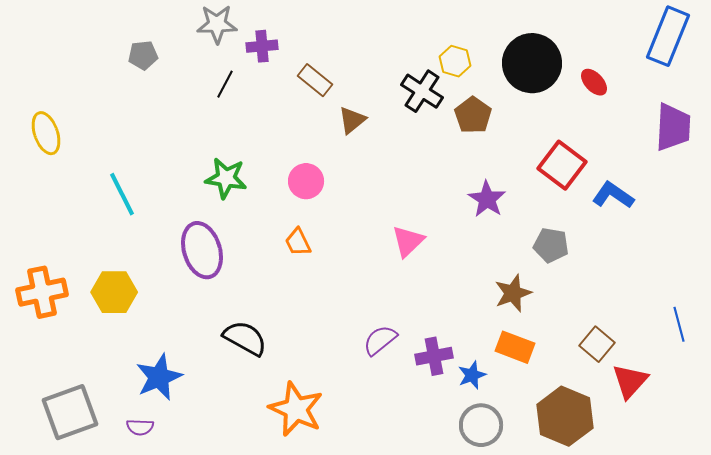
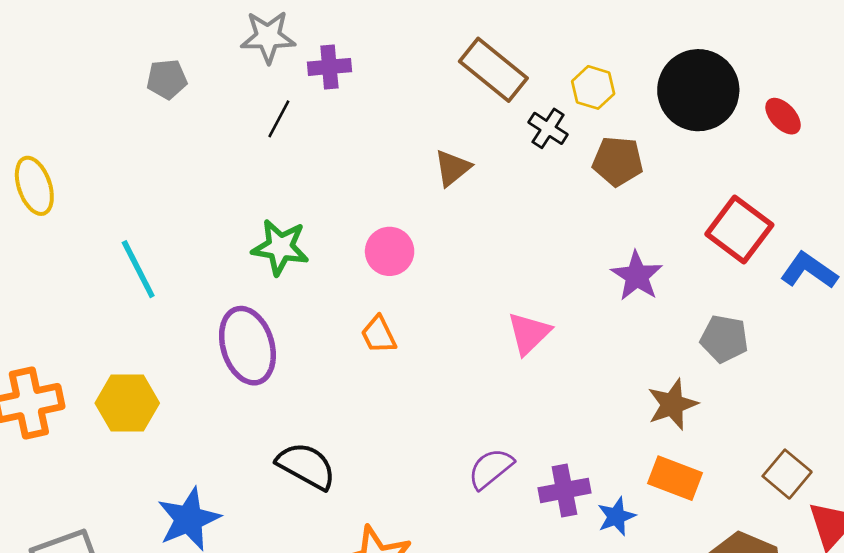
brown rectangle: (315, 80) -> (493, 70), moved, size x1.4
black cross: (422, 91) -> (548, 128), size x0.7
brown pentagon: (473, 115) -> (618, 161), turned -30

